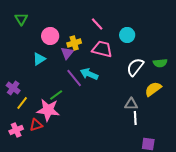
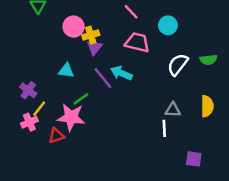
yellow cross: (74, 43) -> (91, 35), moved
cyan triangle: (39, 59) -> (66, 71), moved, turned 40
yellow semicircle: (153, 89) -> (207, 106), moved, turned 126
white line: (135, 118) -> (164, 128), moved
pink cross: (16, 130) -> (29, 122), moved

